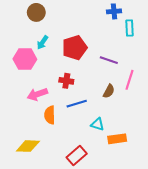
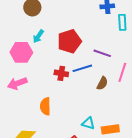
pink arrow: (37, 94) -> (17, 83), moved
blue line: (77, 104) -> (82, 68), moved
cyan triangle: (97, 124) -> (88, 123), moved

